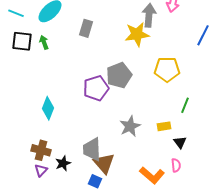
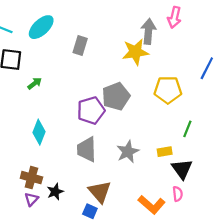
blue line: (203, 35) -> (207, 68), moved
green arrow: (44, 42) -> (35, 83), moved, turned 72
black triangle: (180, 142) -> (182, 169), size x1.5
gray trapezoid: (92, 149) -> (87, 149), moved

